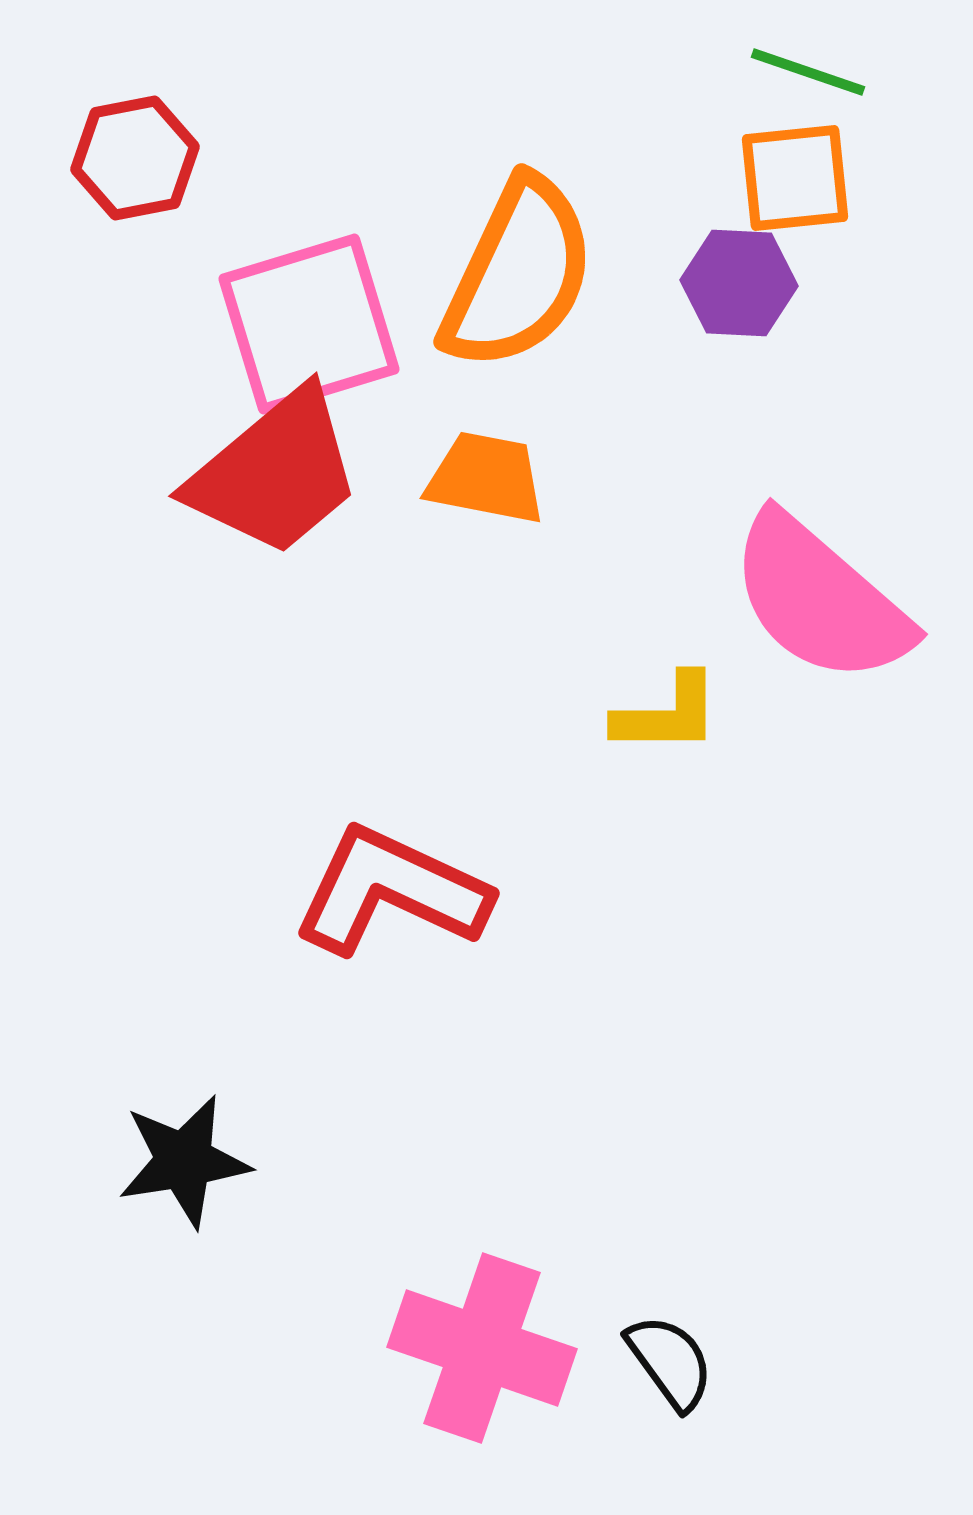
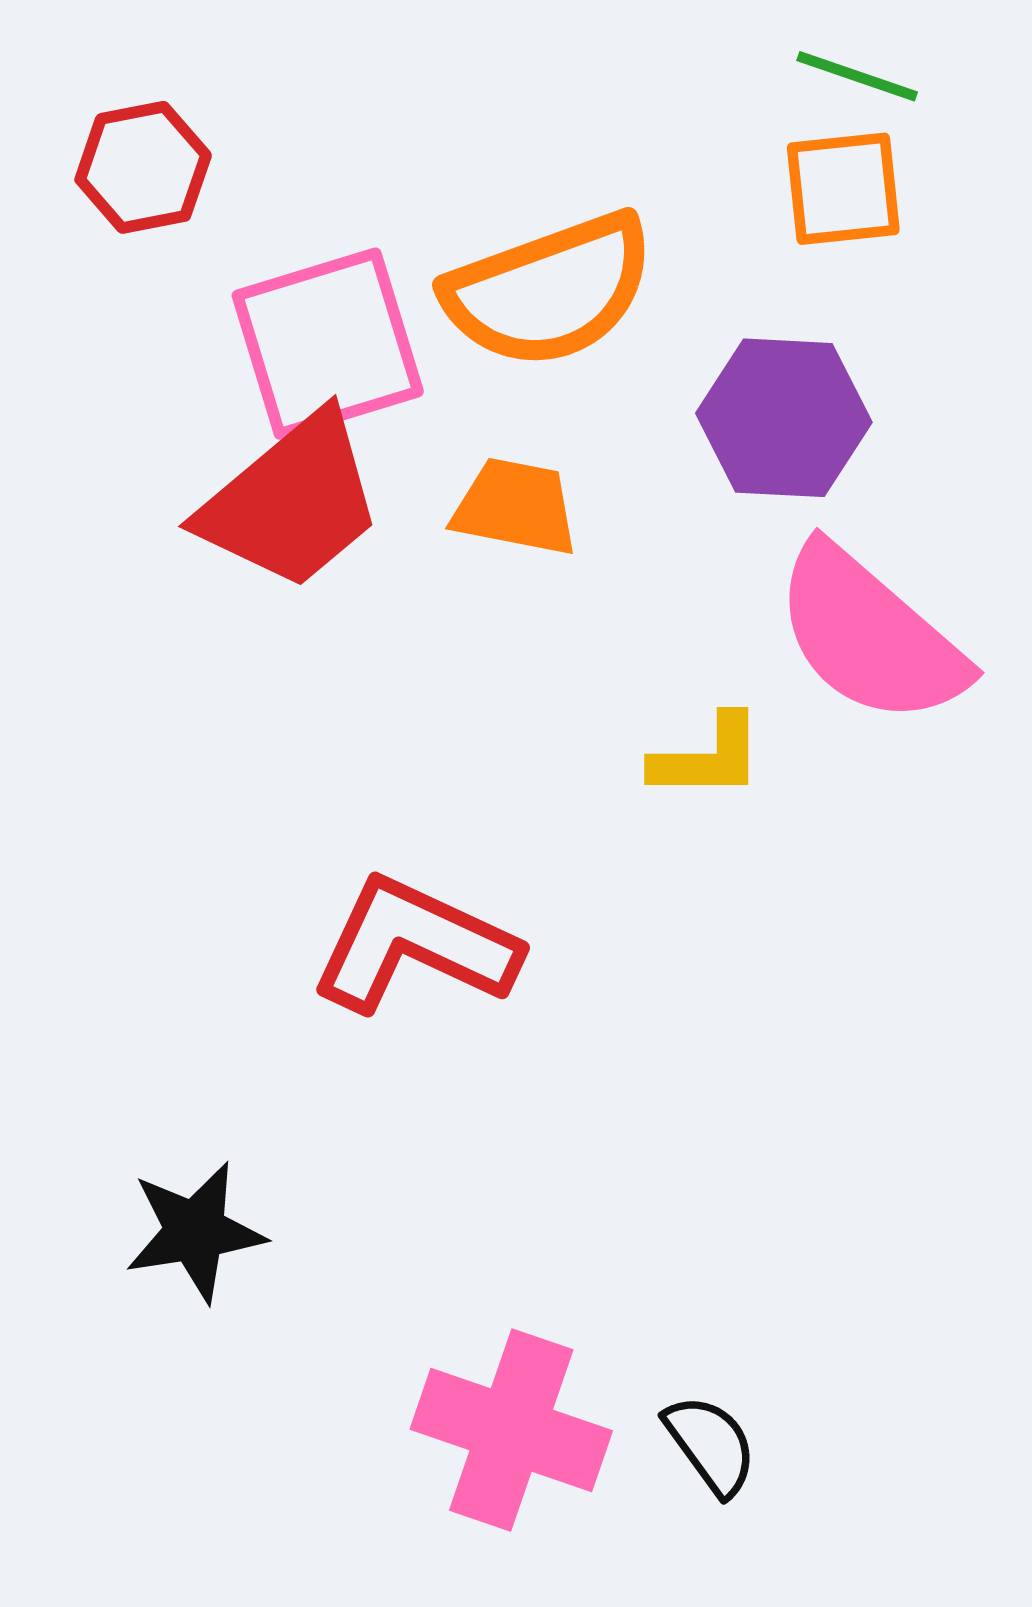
orange semicircle: (518, 274) -> (549, 291), turned 45
purple hexagon: (739, 283) -> (784, 418), moved, size x1.4

